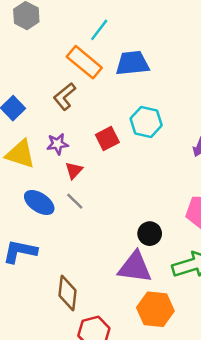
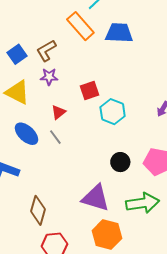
brown L-shape: (65, 96) -> (46, 51), moved
cyan hexagon: (146, 122) -> (113, 112), moved
purple star: (57, 144) -> (49, 77), moved
black circle: (150, 234) -> (120, 162), moved

